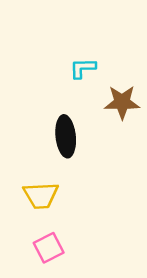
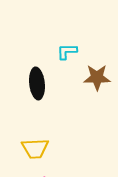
black ellipse: (66, 136) -> (37, 83), moved

